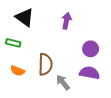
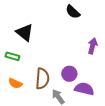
purple arrow: (66, 21) -> (93, 46), moved
purple circle: (91, 49) -> (69, 74), moved

